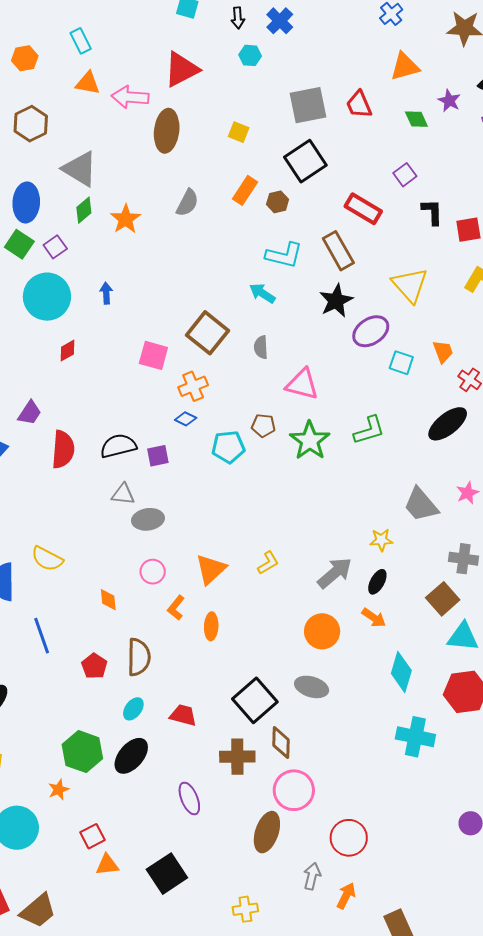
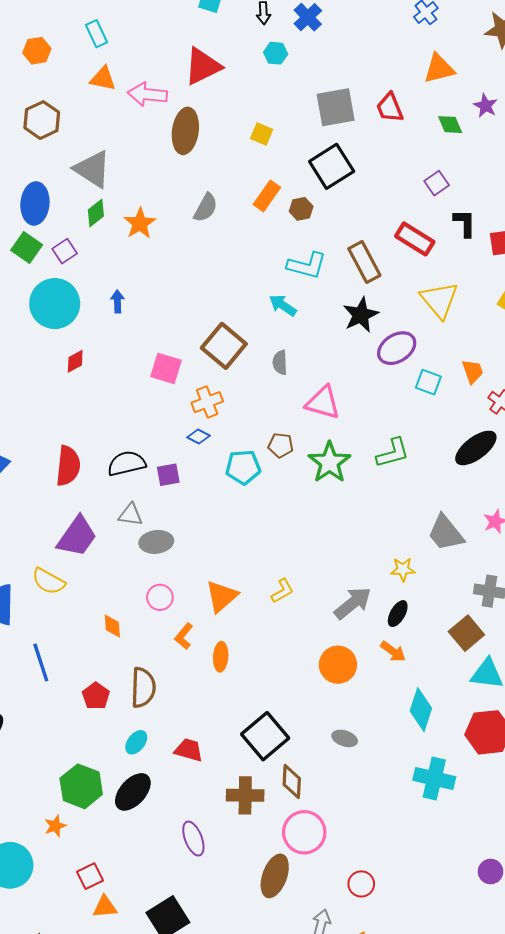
red rectangle: (363, 209) -> (415, 239), moved
purple trapezoid: (30, 413) -> (77, 537), moved, size x1.6
gray ellipse: (312, 687) -> (345, 738), moved, size x0.7
red circle: (349, 838) -> (361, 884), size x0.7

